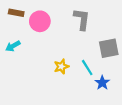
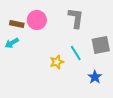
brown rectangle: (16, 13) -> (17, 24), moved
cyan line: (87, 68) -> (76, 53), moved

